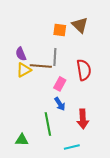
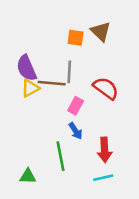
purple semicircle: (21, 54) -> (26, 68), size x1.5
red semicircle: (84, 70) -> (106, 88), turned -45
cyan line: (72, 147) -> (103, 178), moved

